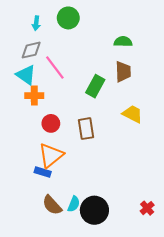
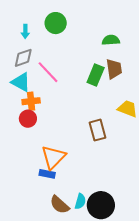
green rectangle: (95, 86) -> (96, 75), moved
red circle: (51, 123) -> (28, 119), moved
brown rectangle: (86, 129) -> (98, 130), moved

